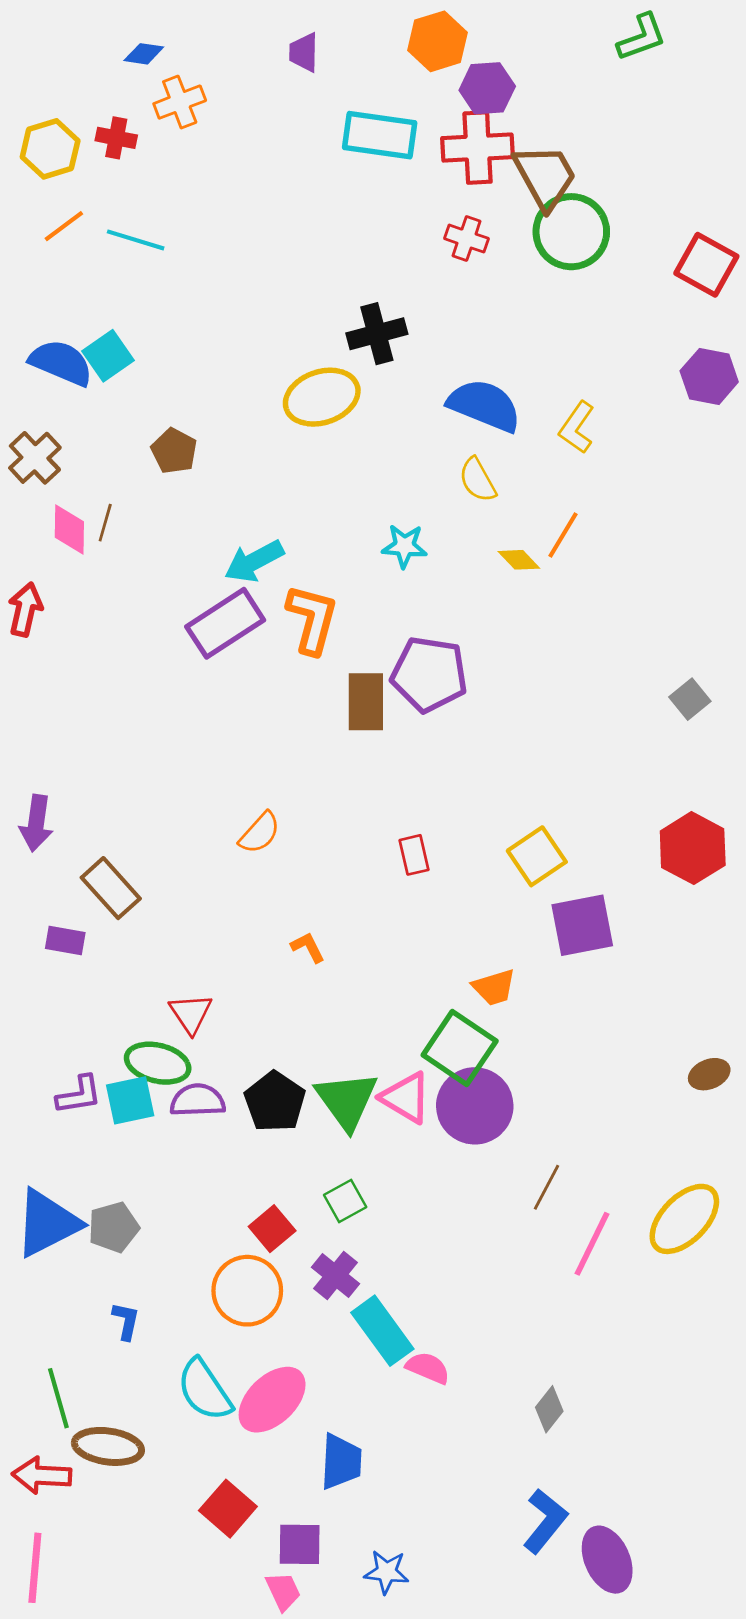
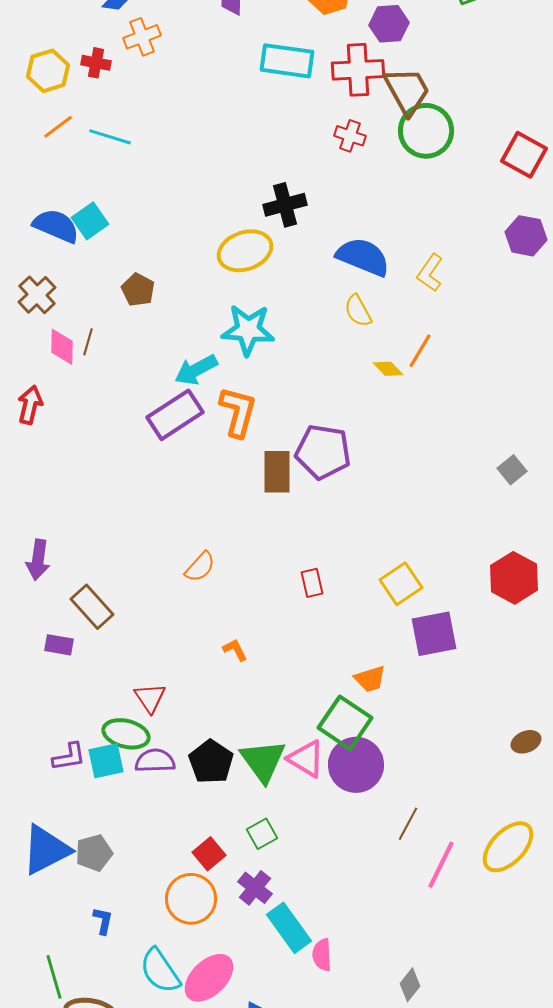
purple hexagon: (487, 88) -> (389, 24), moved
cyan star: (404, 546) -> (248, 330), moved, size x1.6
pink semicircle: (428, 1368) -> (322, 955), turned -116

